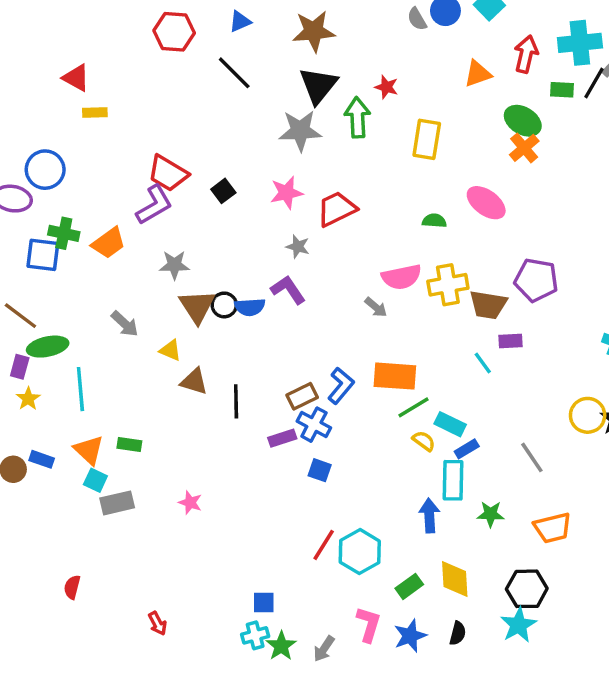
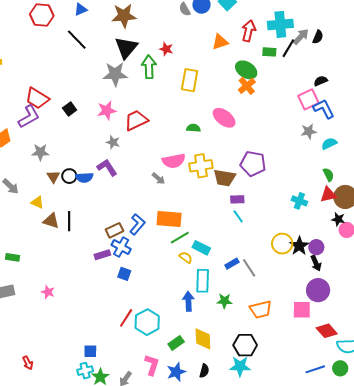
brown triangle: (197, 306) -> (53, 177), size x0.6
cyan line: (483, 363) -> (238, 216), moved
black line: (236, 401) -> (69, 221), moved
blue rectangle: (467, 449) -> (232, 264), moved
cyan star: (519, 625) -> (240, 366), turned 30

